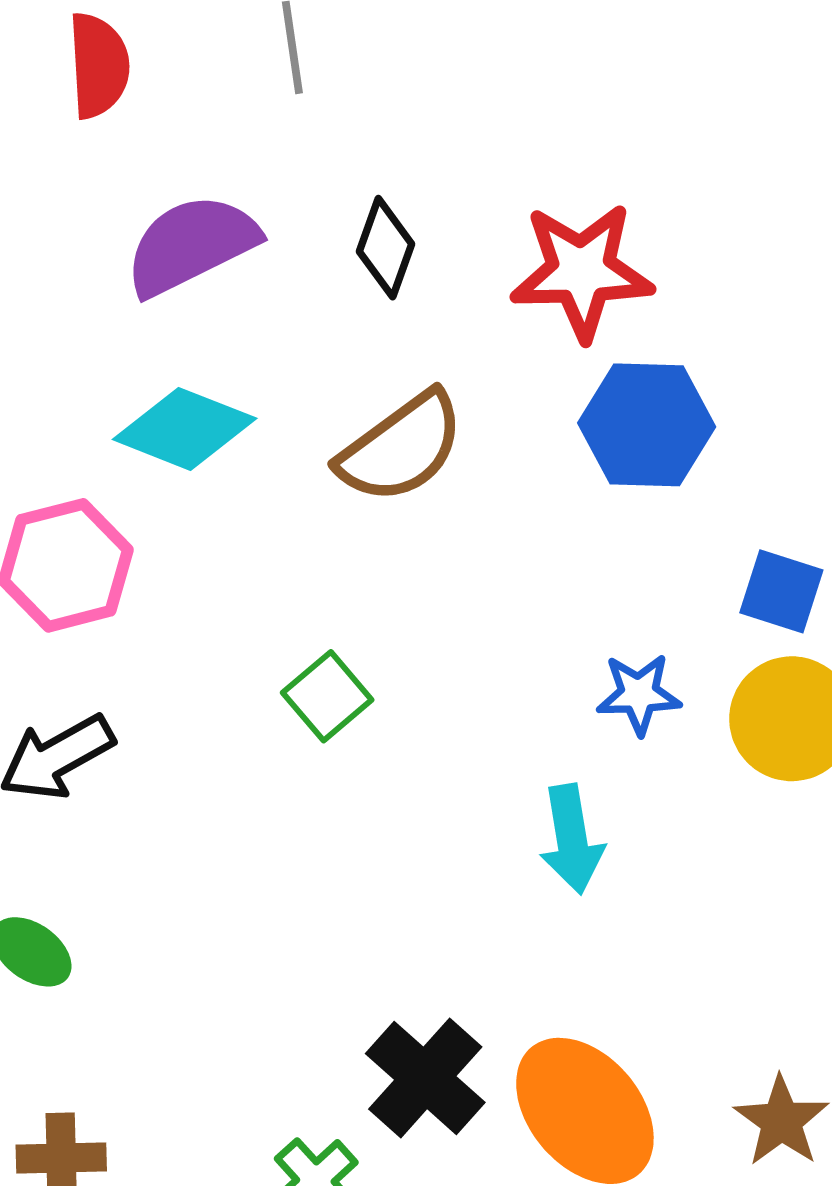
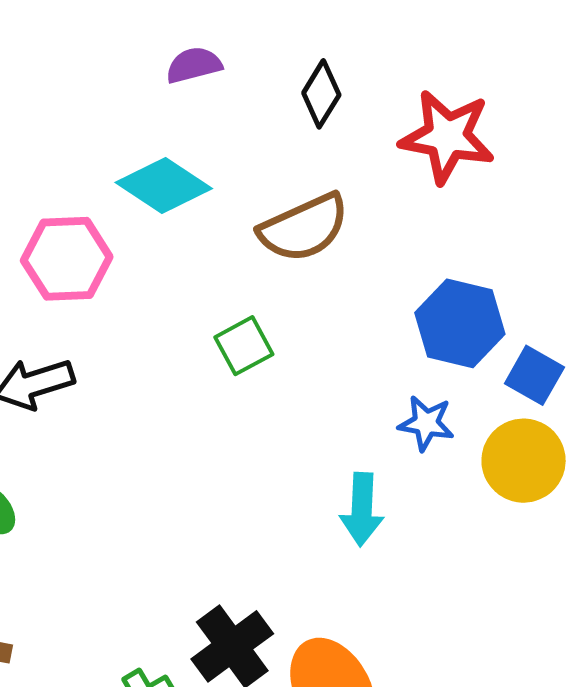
purple semicircle: (191, 245) -> (194, 65), size x0.6
blue hexagon: (647, 425) -> (460, 323), moved
green square: (327, 696) -> (244, 346), moved

